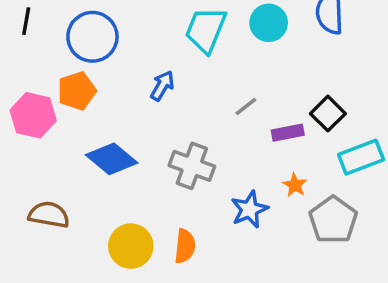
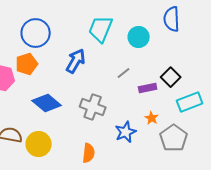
cyan circle: (269, 23) -> (139, 37), moved
blue arrow: (162, 86) -> (76, 61), size x1.4
yellow circle: (131, 246) -> (39, 144), moved

